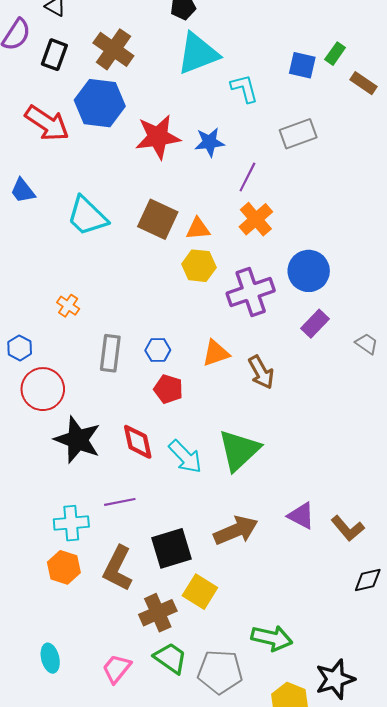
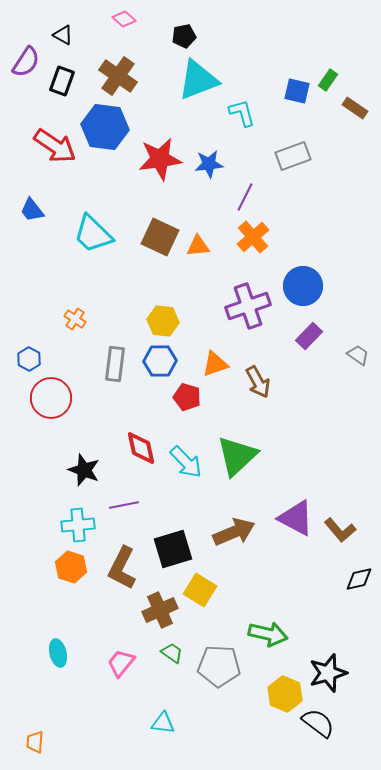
yellow hexagon: (199, 266) -> (163, 321), moved
blue hexagon: (158, 350) -> (160, 361), size x1.4
red pentagon: (168, 389) -> (187, 397), moved
black star: (78, 440) -> (84, 470), moved, size x0.7
purple triangle: (301, 516) -> (296, 518), size x1.4
green trapezoid: (170, 658) -> (172, 653), size x0.7

